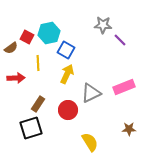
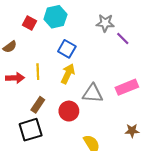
cyan hexagon: (49, 33) -> (55, 17), moved
red square: (27, 37) -> (30, 23), moved
yellow line: (38, 63) -> (38, 72), moved
gray triangle: (91, 93) -> (93, 93), turned 30

